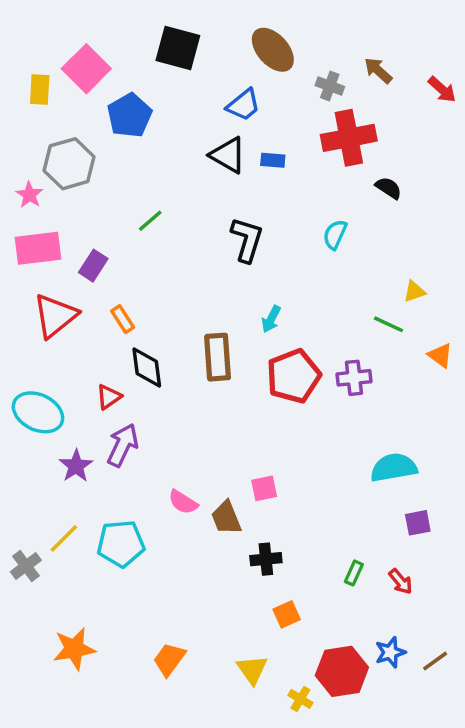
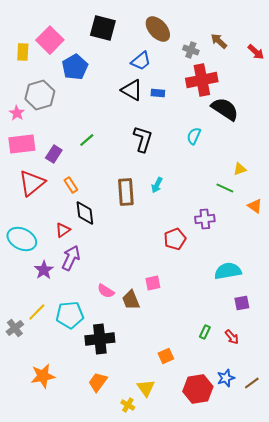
black semicircle: (389, 188) -> (225, 109), size x1.8
green line: (150, 221) -> (87, 140), moved
brown rectangle: (218, 357) -> (126, 192), moved
red pentagon: (294, 376) -> (175, 239), moved, size x0.7
black cross: (266, 559) -> (100, 339), moved, size x1.6
yellow cross: (300, 699) -> (128, 405), moved

